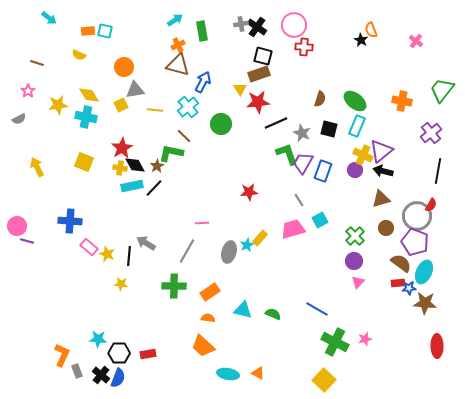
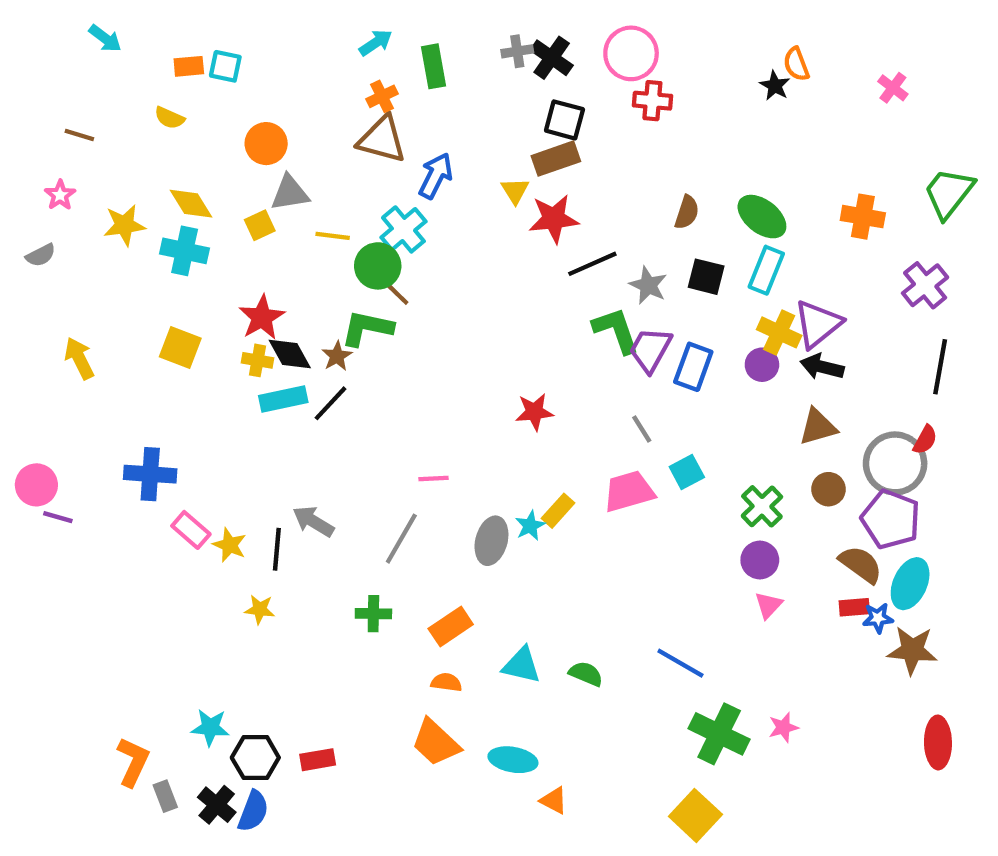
green circle: (221, 124) -> (378, 266), moved
green cross: (174, 286) -> (373, 614), size x0.7
cyan ellipse: (228, 374) -> (513, 760), moved

